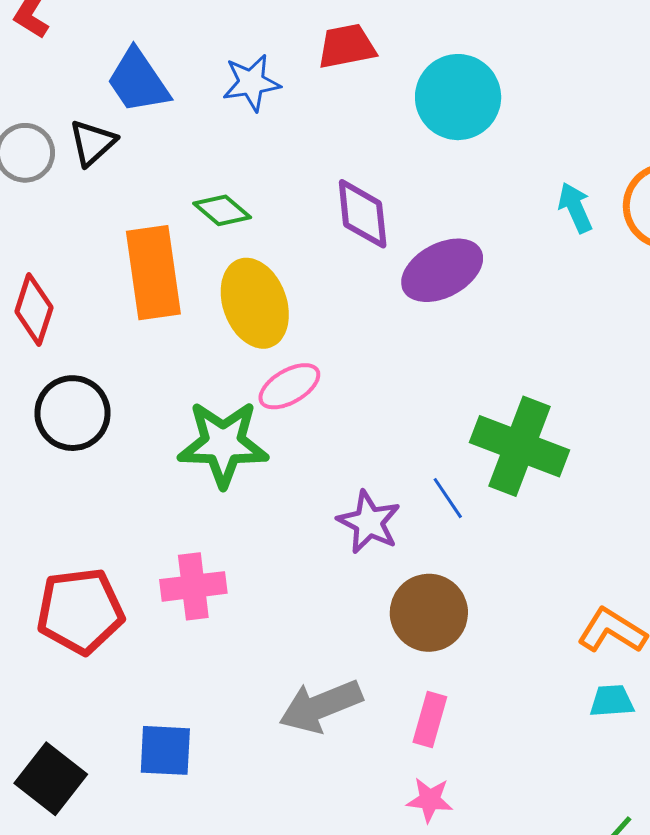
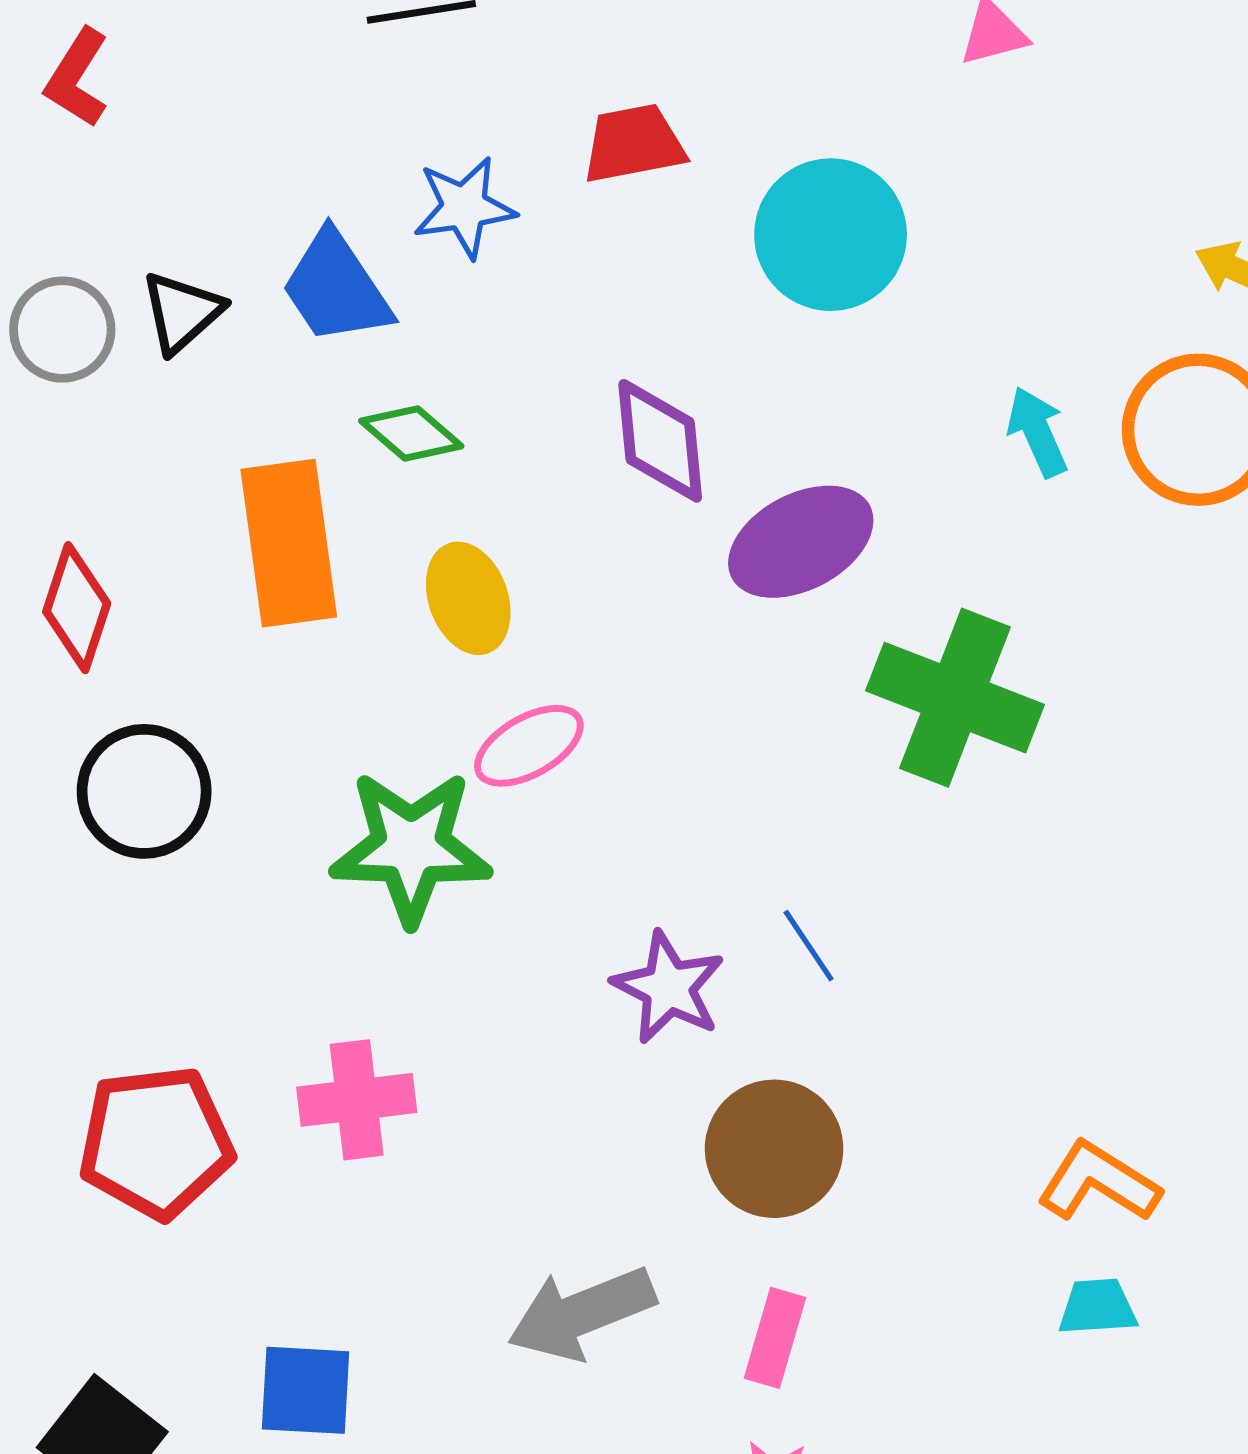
blue trapezoid: (138, 81) -> (336, 288), moved
yellow ellipse: (255, 303) -> (468, 598), size x0.7
green cross: (519, 446) -> (955, 698), moved

